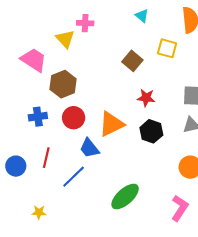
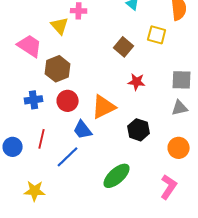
black hexagon: (151, 131) -> (139, 130), moved
yellow star: (39, 212) -> (35, 191), size x1.5

